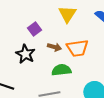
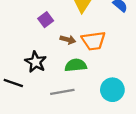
black star: (25, 54) -> (36, 62), moved

